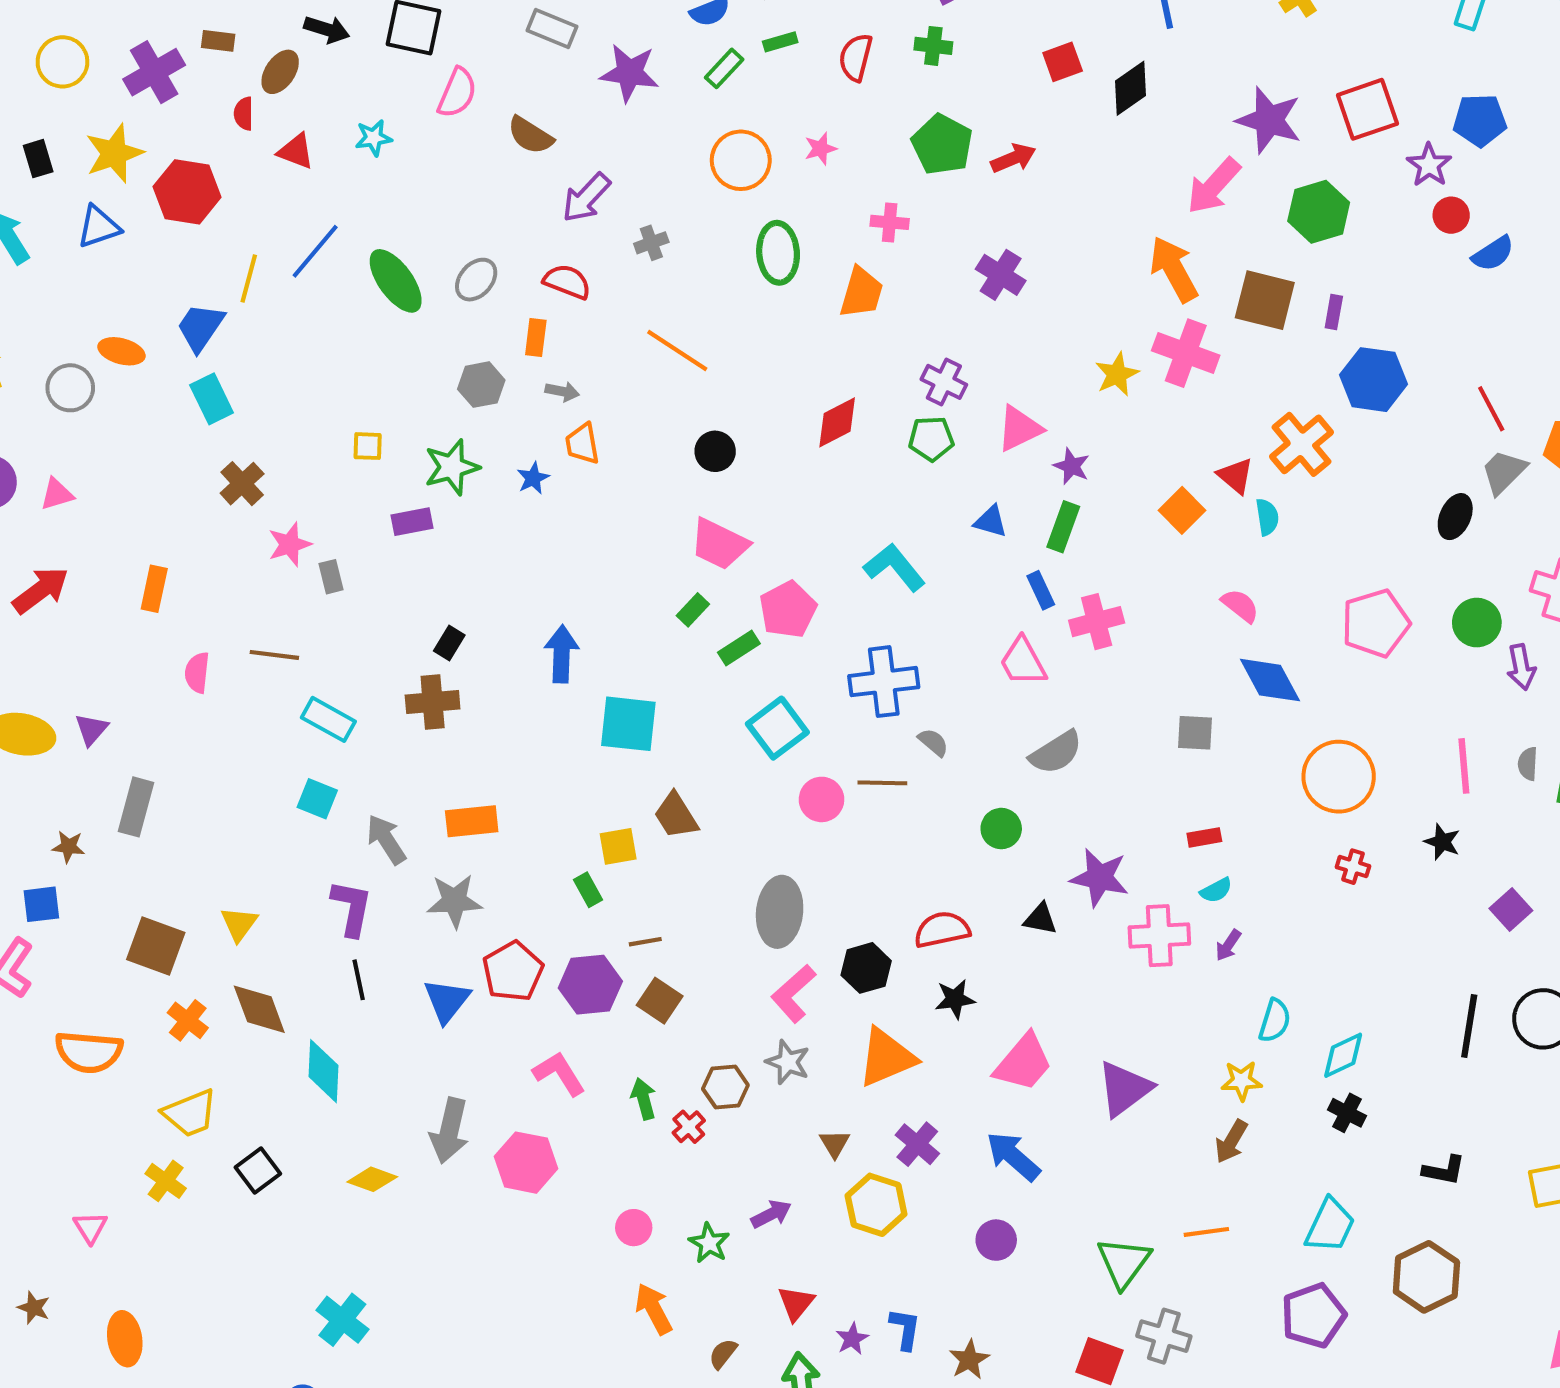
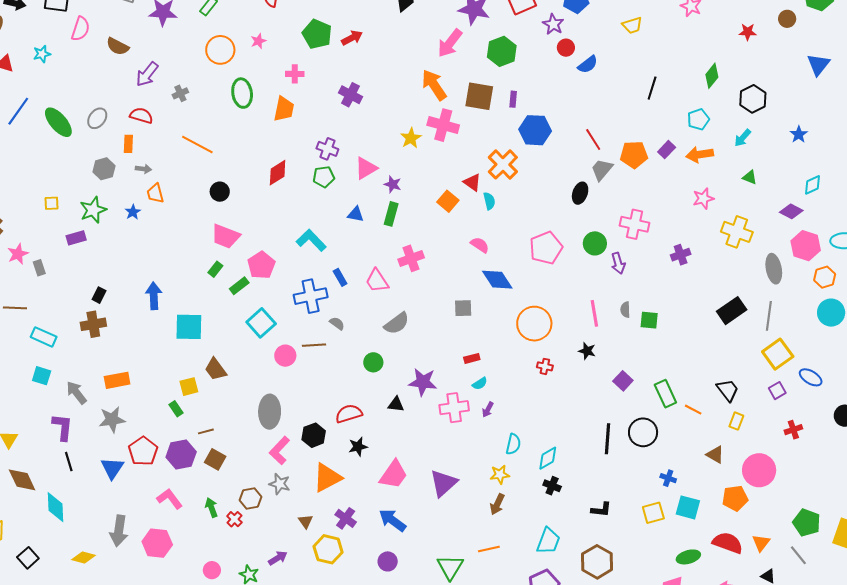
blue rectangle: (1041, 590) -> (340, 277), moved

